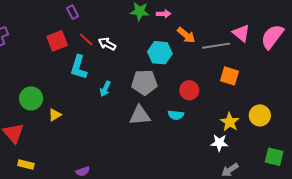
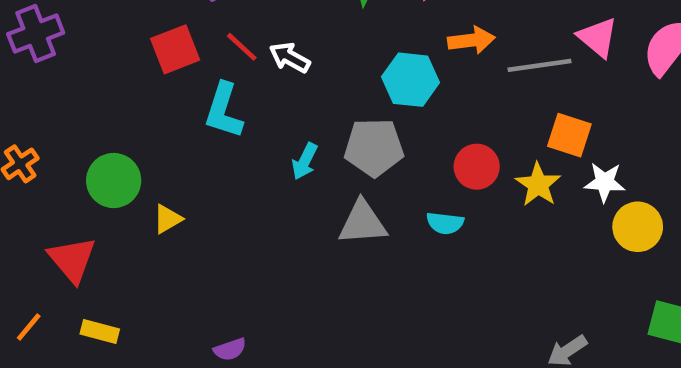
orange arrow: (186, 35) -> (471, 40), turned -48
cyan arrow: (105, 89) -> (305, 161), moved
yellow star: (230, 122) -> (538, 185), moved
white star: (219, 143) -> (605, 182), moved

